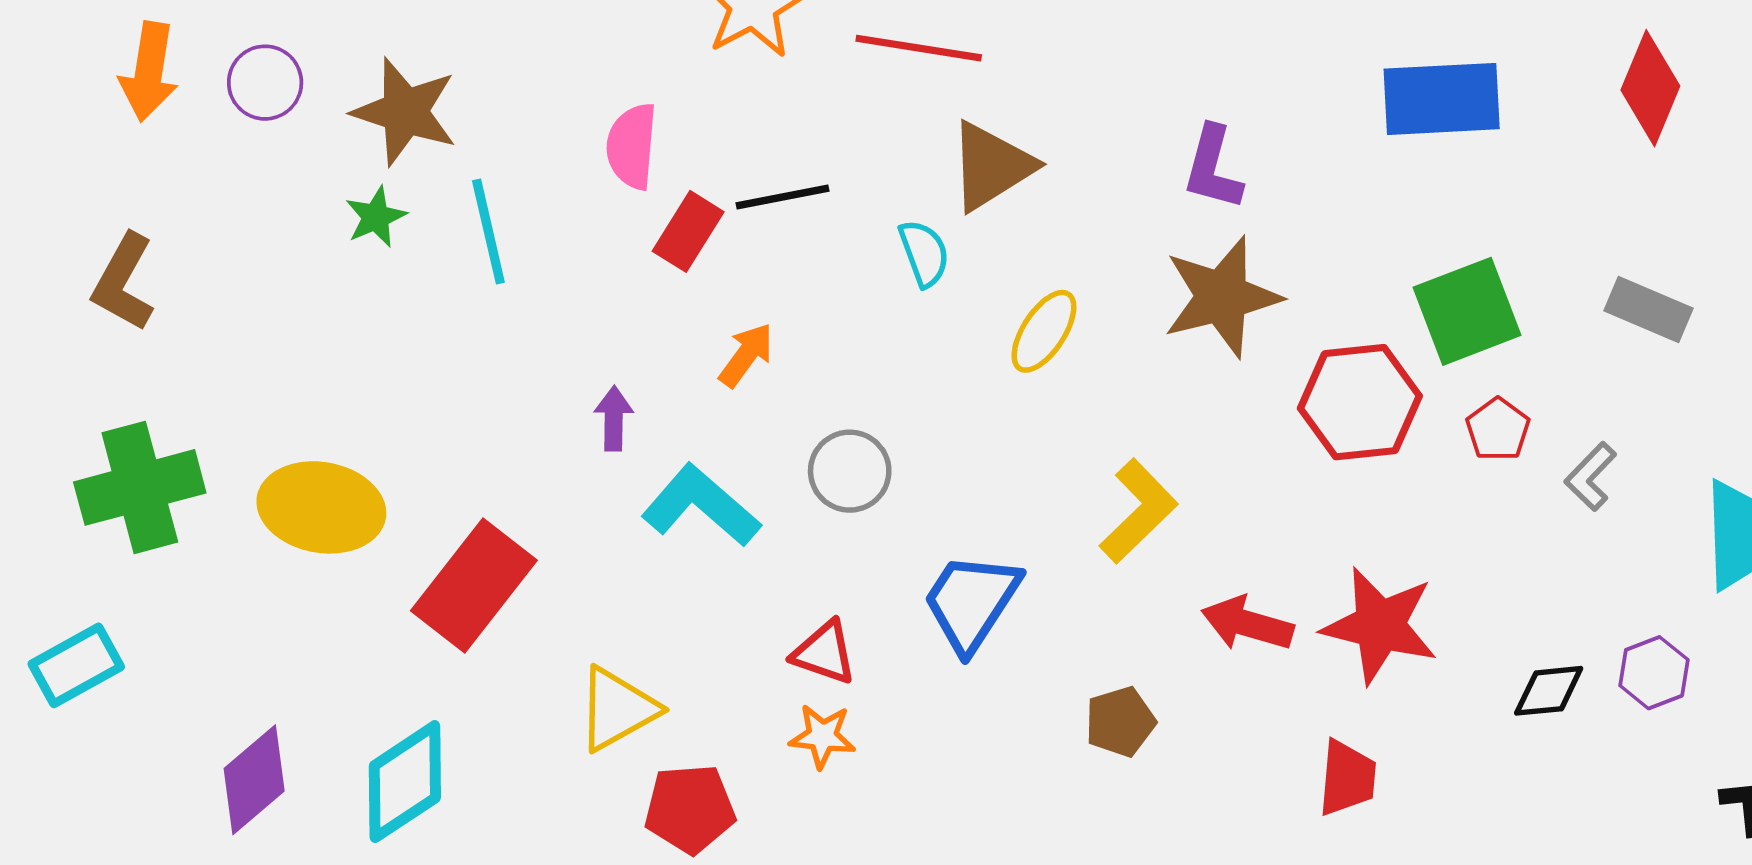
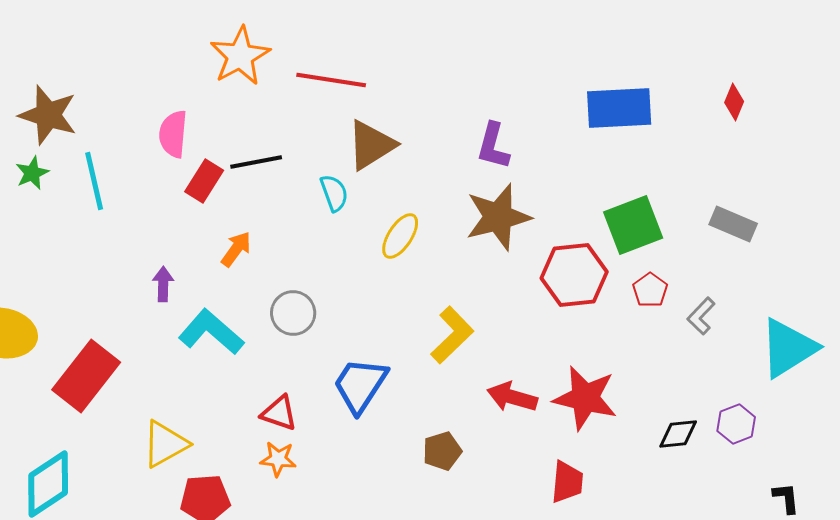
red diamond: (1650, 88) -> (734, 102), size x0.6

